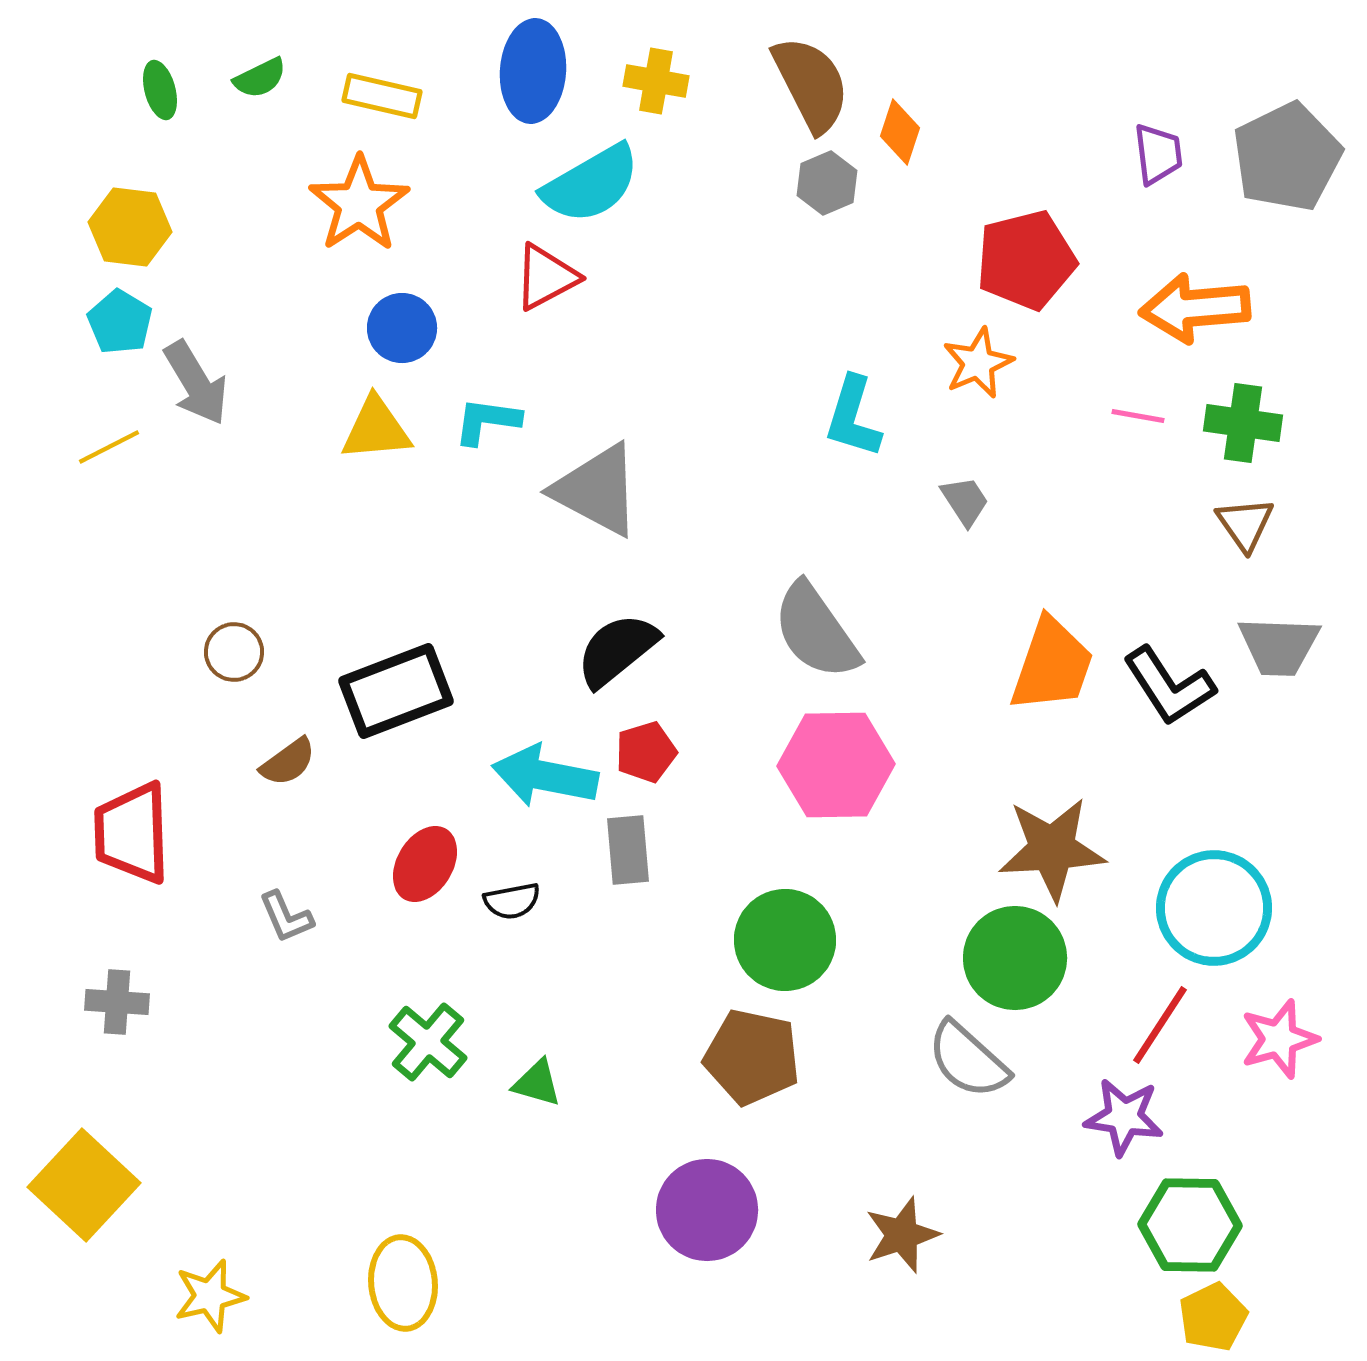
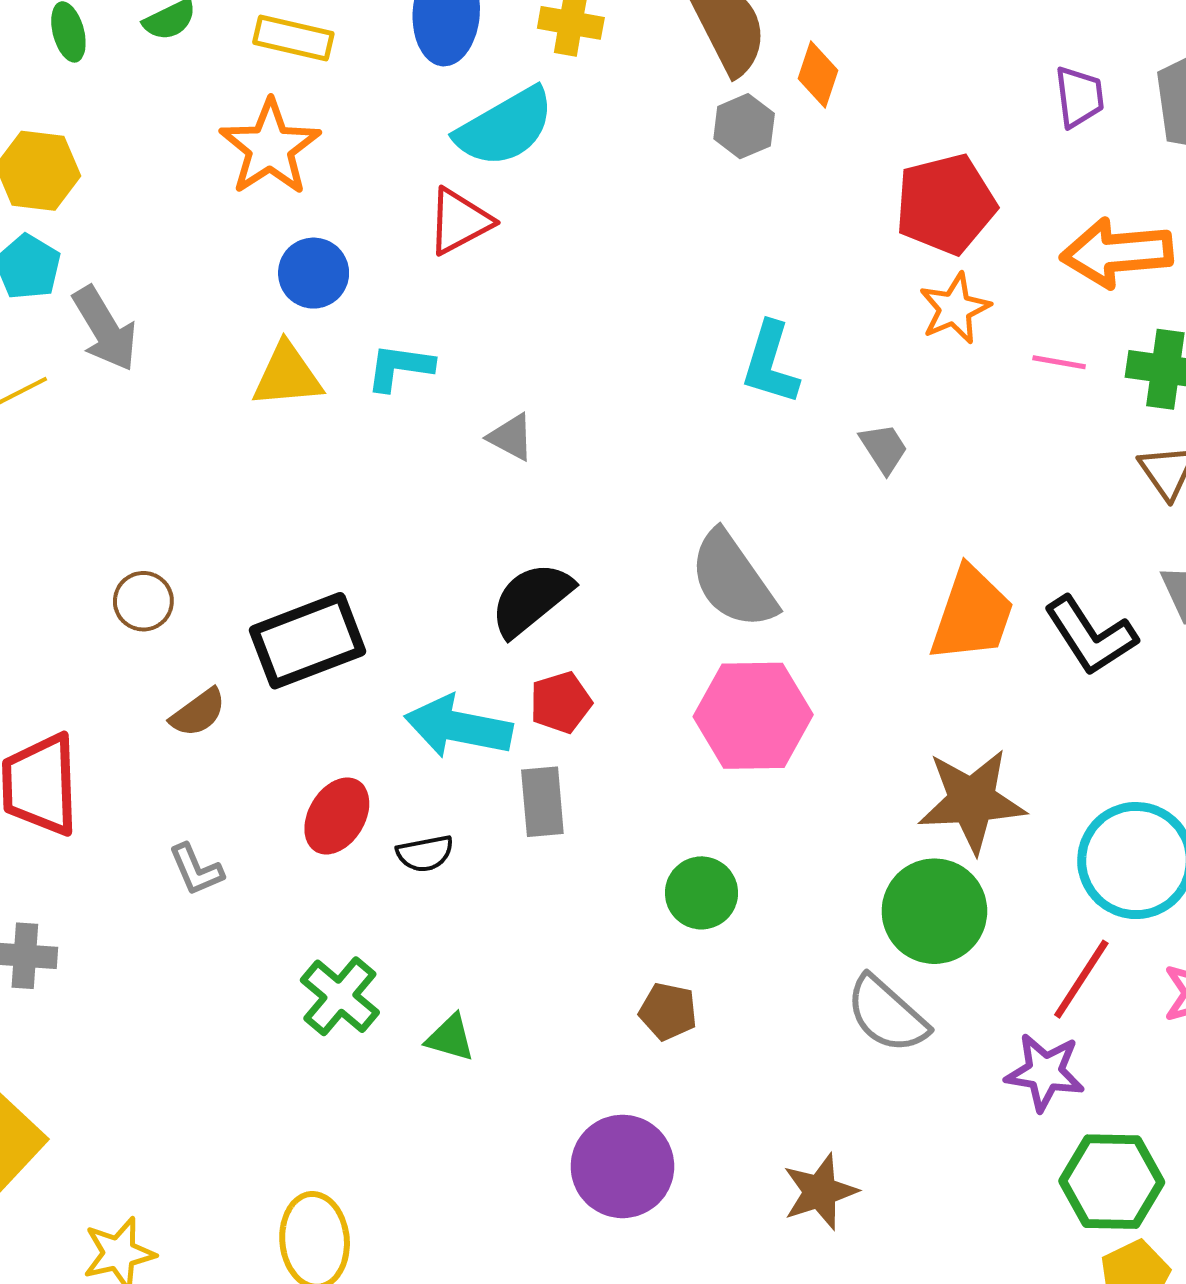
orange star: (978, 363) -> (955, 308), moved
gray triangle: (597, 490) -> (511, 437), size x0.5
green circle: (785, 940) -> (701, 893), size x0.7
brown pentagon: (752, 1057) -> (668, 1011), size x0.6

